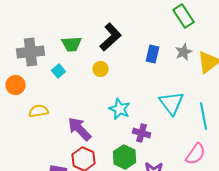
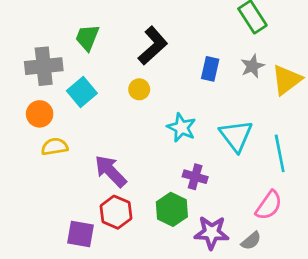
green trapezoid: (72, 44) -> (87, 37), moved, turned 115
cyan square: (58, 71) -> (82, 92), size x1.5
orange circle: (16, 85) -> (40, 114), moved
cyan star: (120, 109) -> (181, 128), moved

